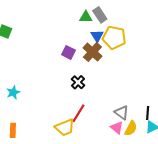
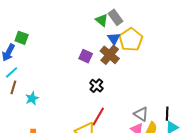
green triangle: (86, 17) -> (102, 20), turned 40
yellow pentagon: (114, 38) -> (131, 40), turned 30

